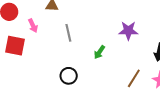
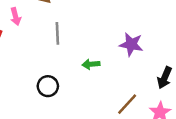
green arrow: (99, 52) -> (91, 64), turned 40

